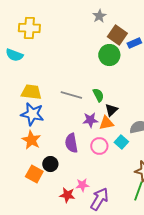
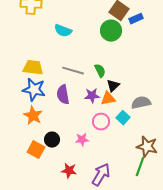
cyan semicircle: (14, 55) -> (63, 31), moved
purple semicircle: (71, 143) -> (63, 95), moved
pink star: (82, 185) -> (82, 140), moved

